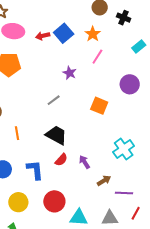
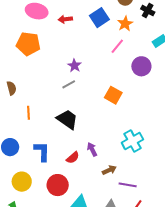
blue square: (64, 33) -> (99, 18), moved
orange star: (93, 34) -> (125, 24), moved
purple star: (70, 73) -> (74, 66), moved
purple circle: (130, 84) -> (141, 66), moved
red semicircle: (61, 160) -> (73, 158), moved

